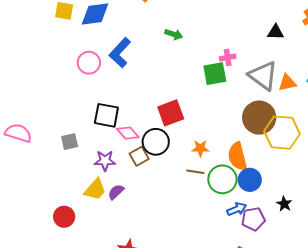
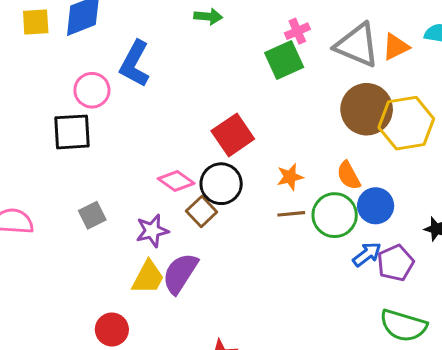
black square: (106, 115) -> (72, 132), moved
orange semicircle: (237, 156) -> (349, 175), size x0.7
purple semicircle: (116, 192) -> (180, 273), size x1.6

